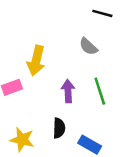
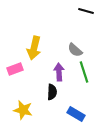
gray semicircle: (88, 47) -> (75, 50), moved
black semicircle: (59, 128) -> (52, 92), moved

